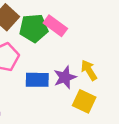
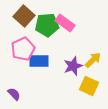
yellow arrow: (89, 70) -> (93, 60), turned 78
blue rectangle: (37, 80) -> (39, 61), moved

